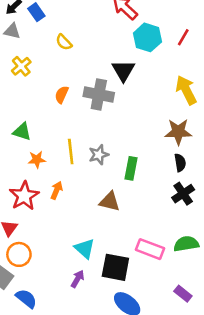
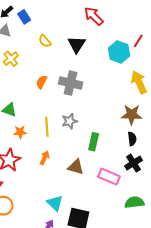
cyan hexagon: (147, 37) -> (119, 52), moved
black triangle: (123, 70) -> (77, 44), moved
gray star: (99, 155) -> (70, 121), moved
orange arrow: (57, 190) -> (45, 158), moved
pink rectangle: (150, 249) -> (109, 177), moved

